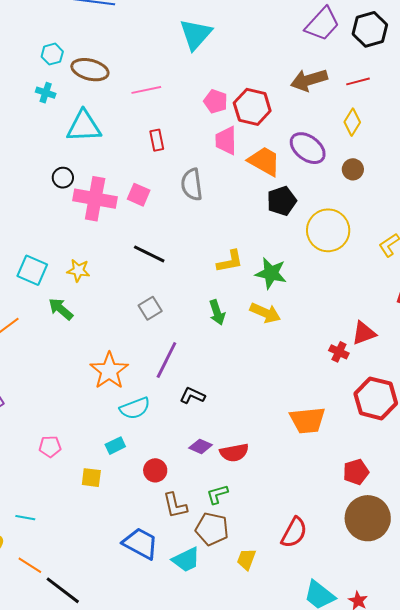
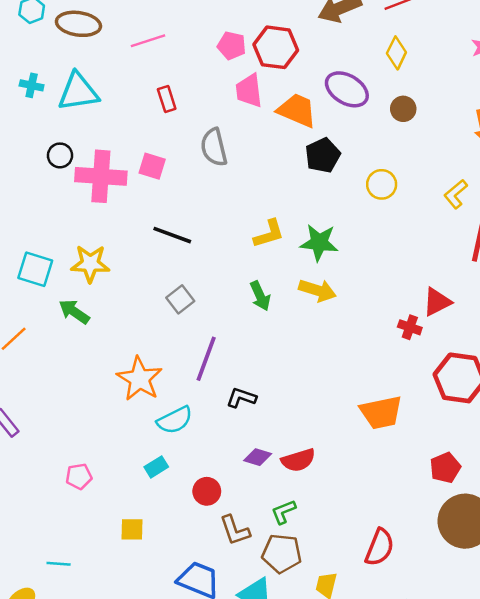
cyan cross: (46, 93) -> (32, 85), moved
yellow circle: (328, 230) -> (382, 184), size x0.6
yellow star: (78, 270) -> (90, 264), size x1.4
yellow square: (91, 478) -> (132, 529), moved

